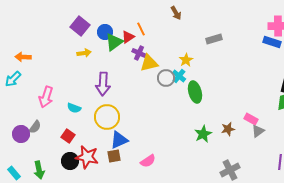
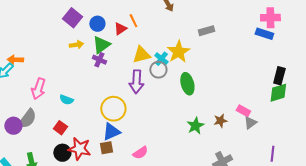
green triangle: (114, 42) -> (101, 45), moved
purple cross: (139, 53) -> (99, 60), moved
orange arrow: (23, 57) -> (15, 60), moved
yellow star: (186, 60) -> (178, 52), size x1.6
cyan cross: (179, 76) -> (161, 59), moved
purple arrow: (103, 84) -> (136, 82), moved
yellow circle: (107, 117) -> (113, 109), moved
gray semicircle: (35, 127) -> (27, 119), size x1.5

